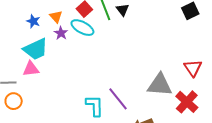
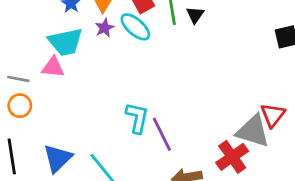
gray triangle: (160, 85) -> (253, 131), moved
red cross: (187, 102) -> (232, 157), moved
cyan L-shape: (95, 106) -> (137, 118), moved

